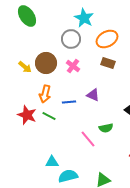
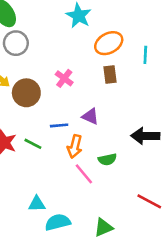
gray circle: (71, 39) -> (16, 43), moved
brown circle: (46, 63) -> (26, 93), moved
brown rectangle: (108, 63) -> (110, 75), turned 64
orange arrow: (45, 94) -> (75, 146), moved

